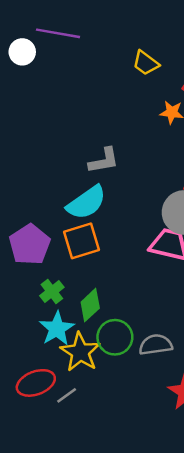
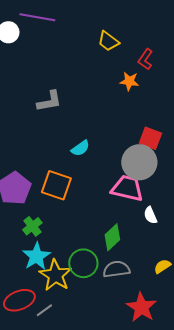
gray L-shape: (104, 161) -> (49, 101), moved
cyan semicircle: (86, 203) -> (80, 148), moved, size x0.6
orange square: (82, 241) -> (56, 185), turned 36
green diamond: (90, 305) -> (112, 237), moved

